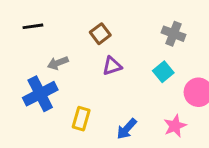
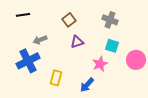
gray cross: (173, 34) -> (110, 20), moved
cyan square: (163, 72) -> (112, 46), turned -32
pink star: (175, 126) -> (100, 64), moved

